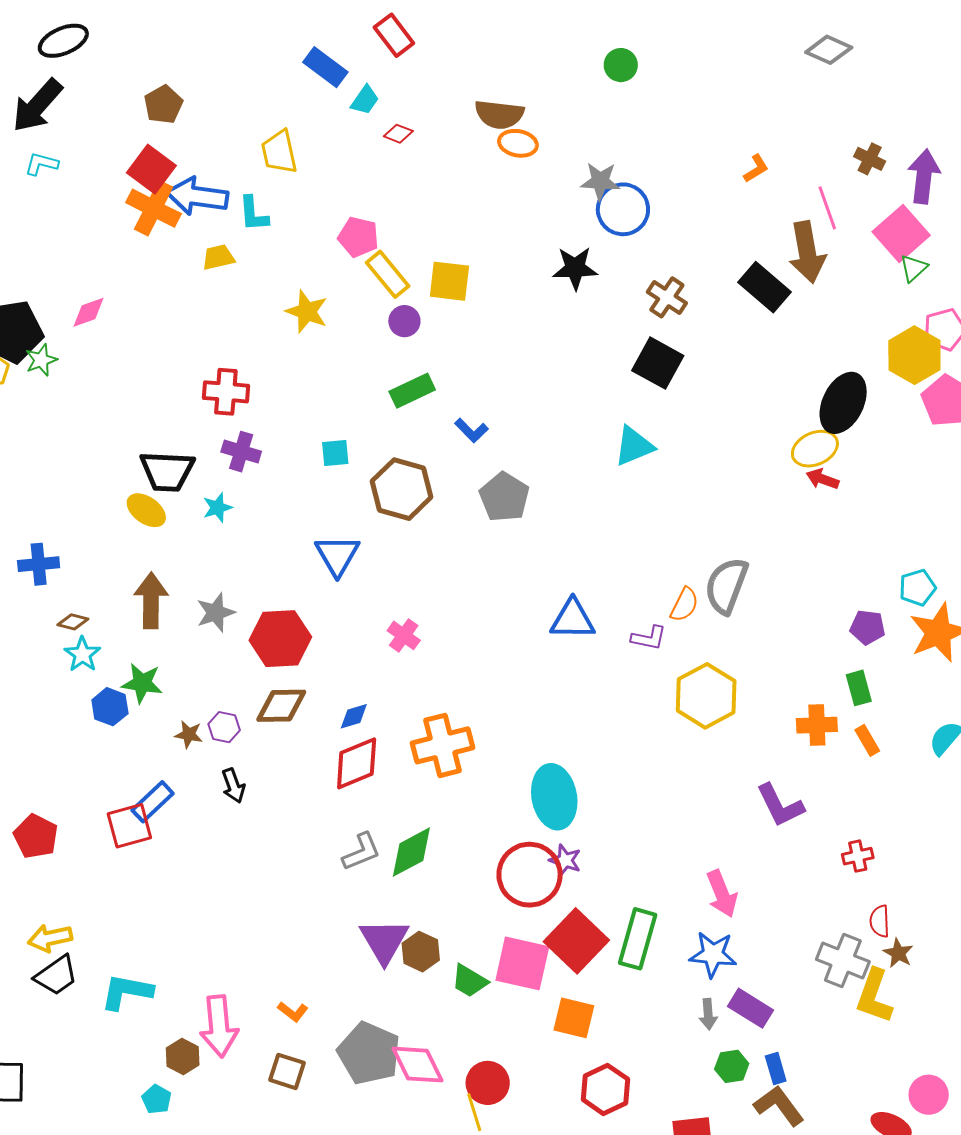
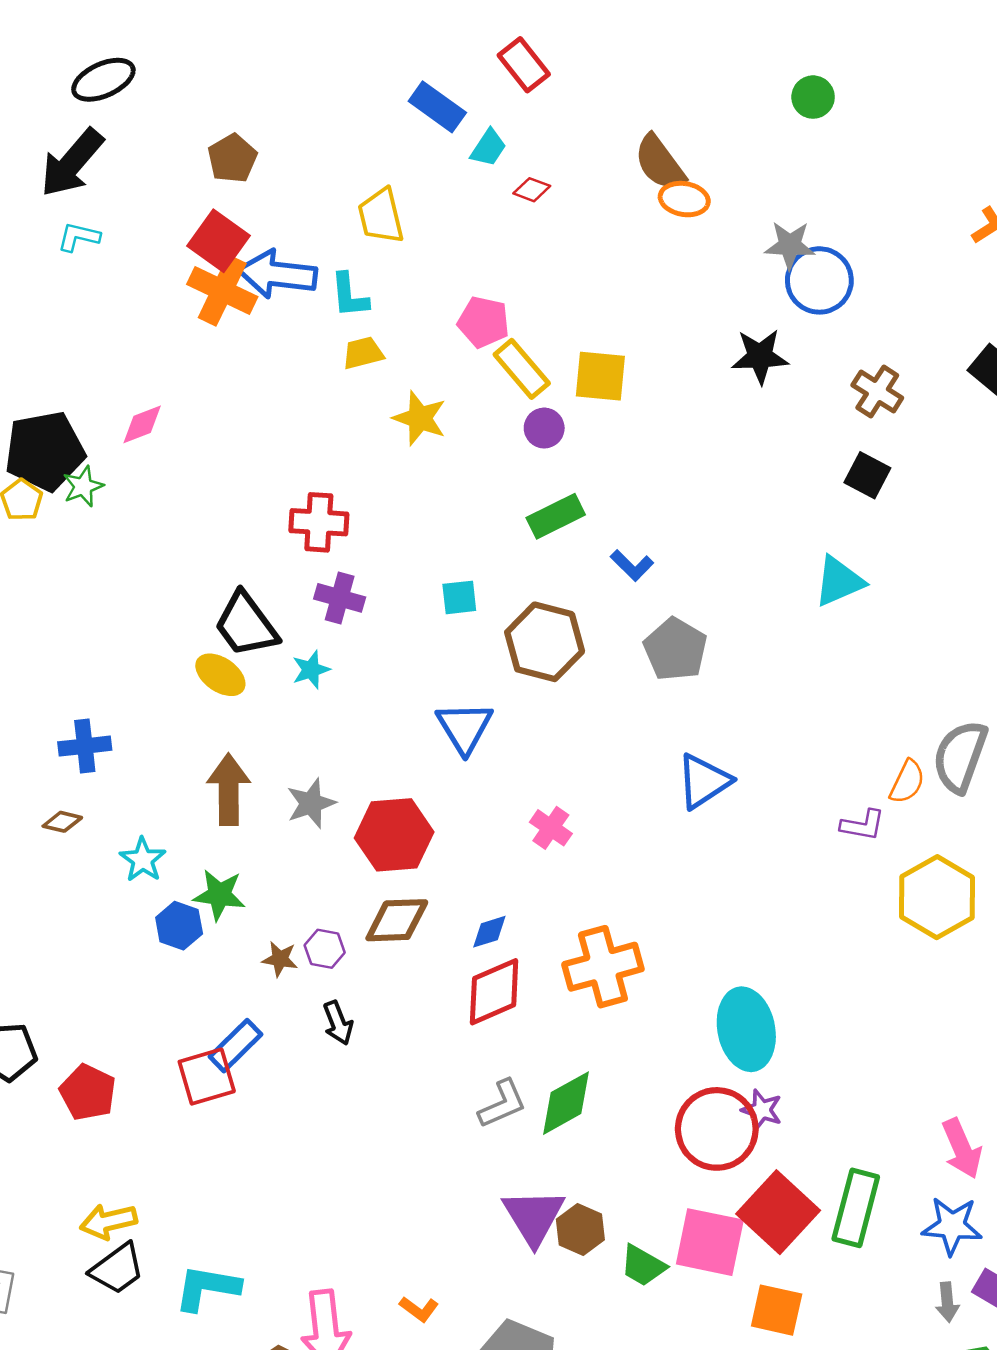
brown semicircle: (499, 114) -> (660, 163), turned 48
yellow trapezoid: (218, 257) -> (363, 353), moved
black square: (658, 363) -> (867, 475), size x0.7
black trapezoid: (167, 471) -> (246, 625), turned 52
blue triangle: (573, 619) -> (704, 781), moved, turned -33
brown diamond: (73, 622) -> (62, 822), moved

